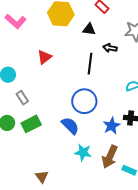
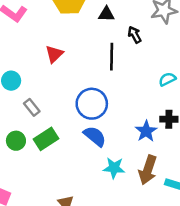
black arrow: (110, 48) -> (135, 35), turned 56
blue circle: (84, 101) -> (92, 104), moved

